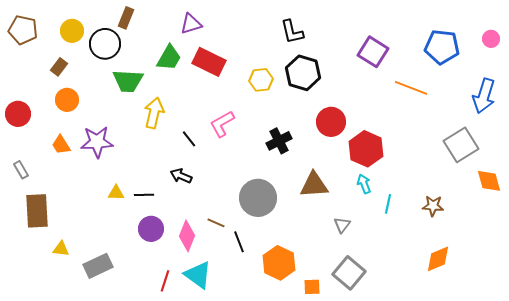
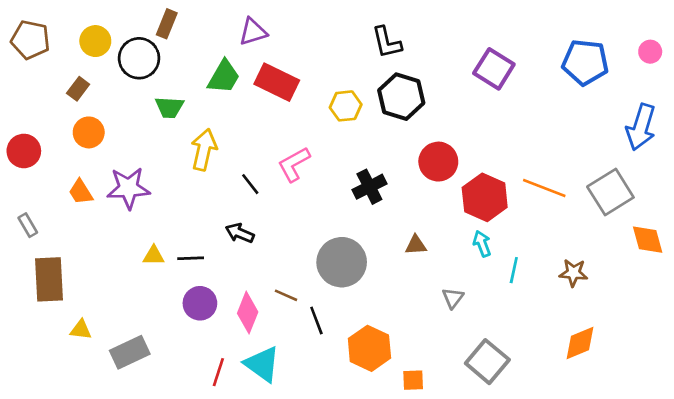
green trapezoid: (128, 81) -> (169, 107), size x0.7
orange line: (411, 88) -> (544, 188), moved
brown triangle: (314, 185) -> (416, 245), size x0.6
gray square: (349, 273) -> (487, 362), moved

